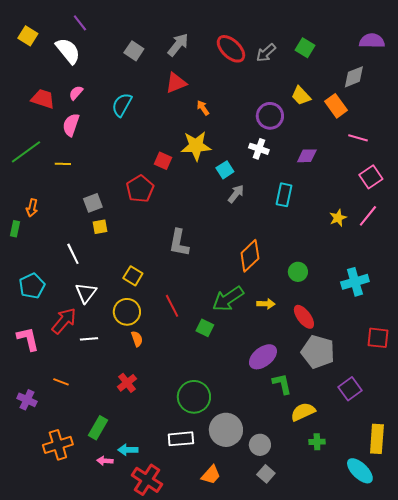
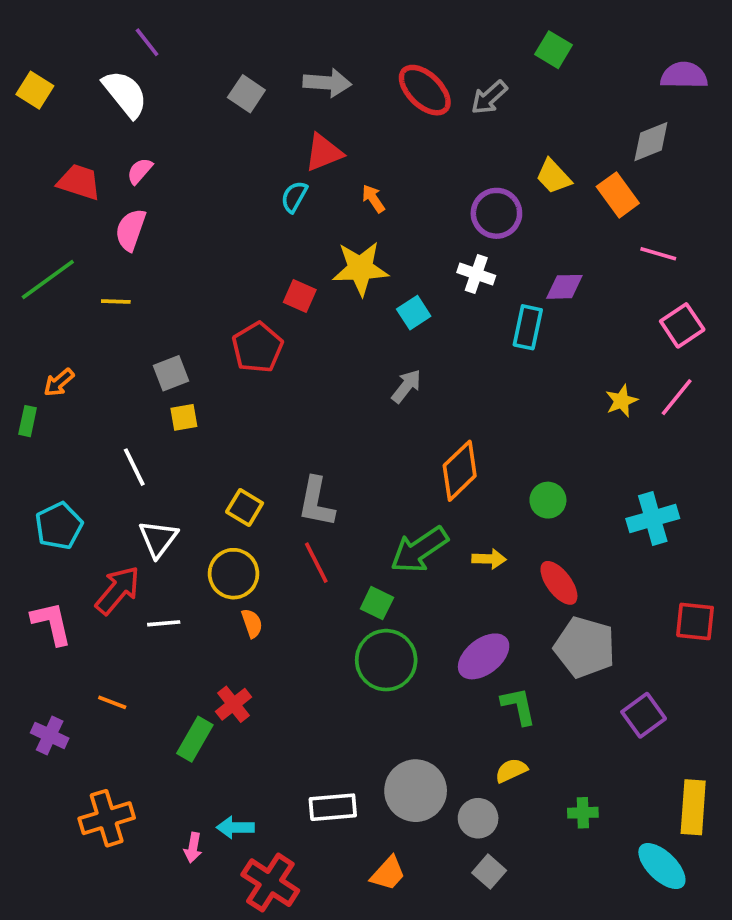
yellow square: (28, 36) -> (35, 90), moved
gray arrow: (178, 45) -> (327, 83), turned 55
green square: (305, 48) -> (553, 50), moved
cyan semicircle: (122, 105) -> (294, 197), moved, size x0.7
gray arrow: (236, 194) -> (406, 386), moved
cyan rectangle: (284, 195) -> (528, 327), moved
orange arrow: (32, 208) -> (59, 382), turned 36
gray L-shape: (179, 243) -> (316, 502), moved
green circle: (194, 397) -> (386, 660), moved
yellow semicircle: (303, 412) -> (511, 770), moved, size x0.7
green rectangle: (98, 428) -> (195, 739), moved
pink arrow: (105, 461) -> (193, 848), turned -84

